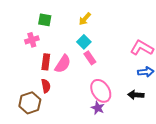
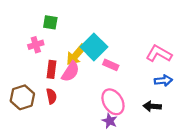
yellow arrow: (85, 19) -> (76, 55), moved, size x1.5
cyan square: (84, 42) -> (94, 47), size x1.6
pink rectangle: (90, 58) -> (111, 65), moved, turned -32
brown hexagon: (30, 103) -> (22, 97), moved

